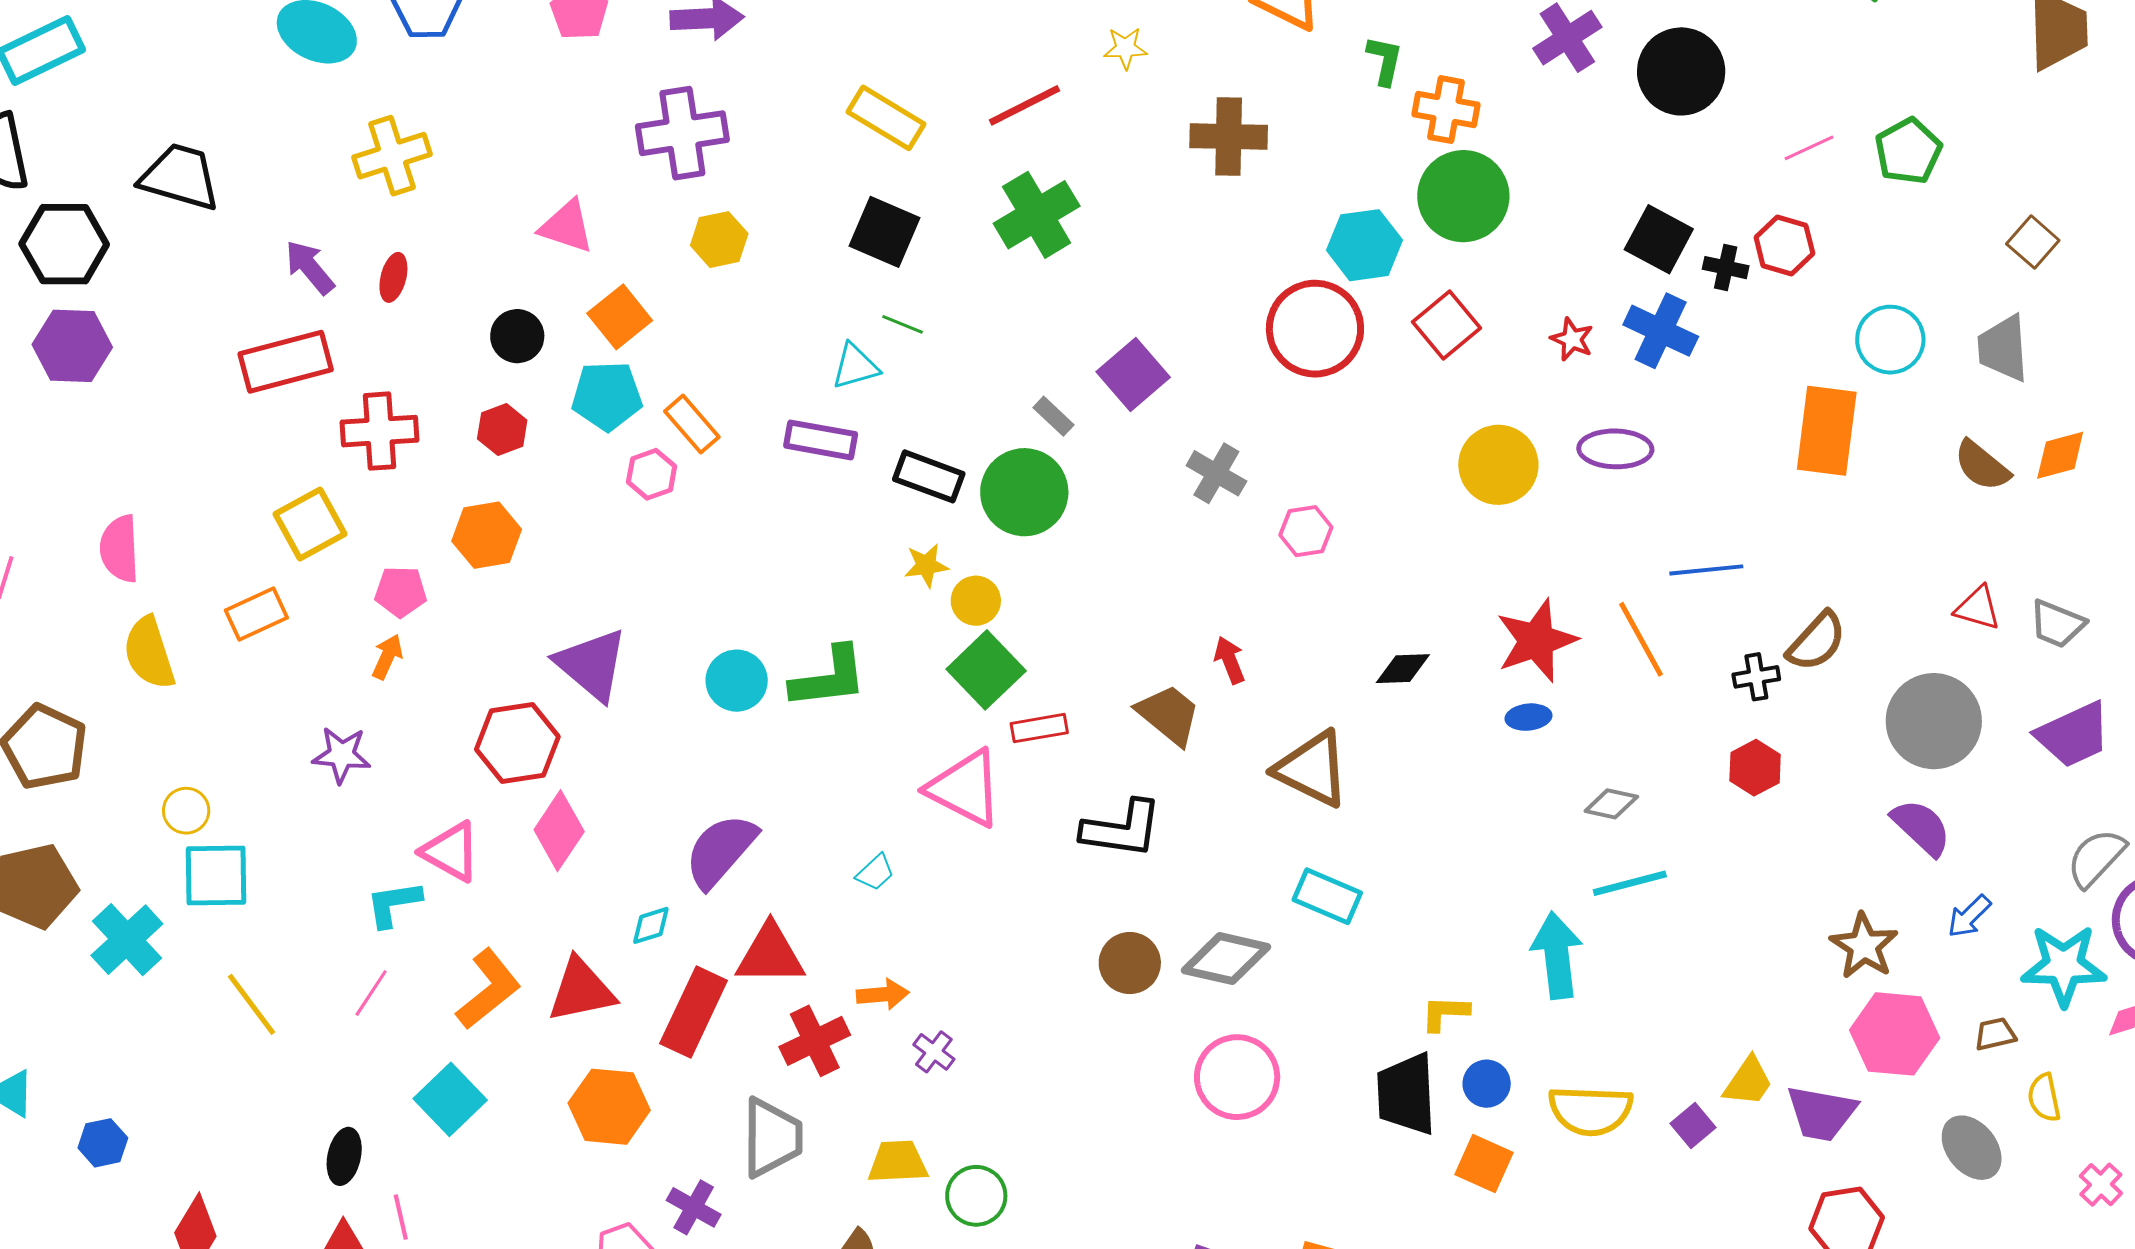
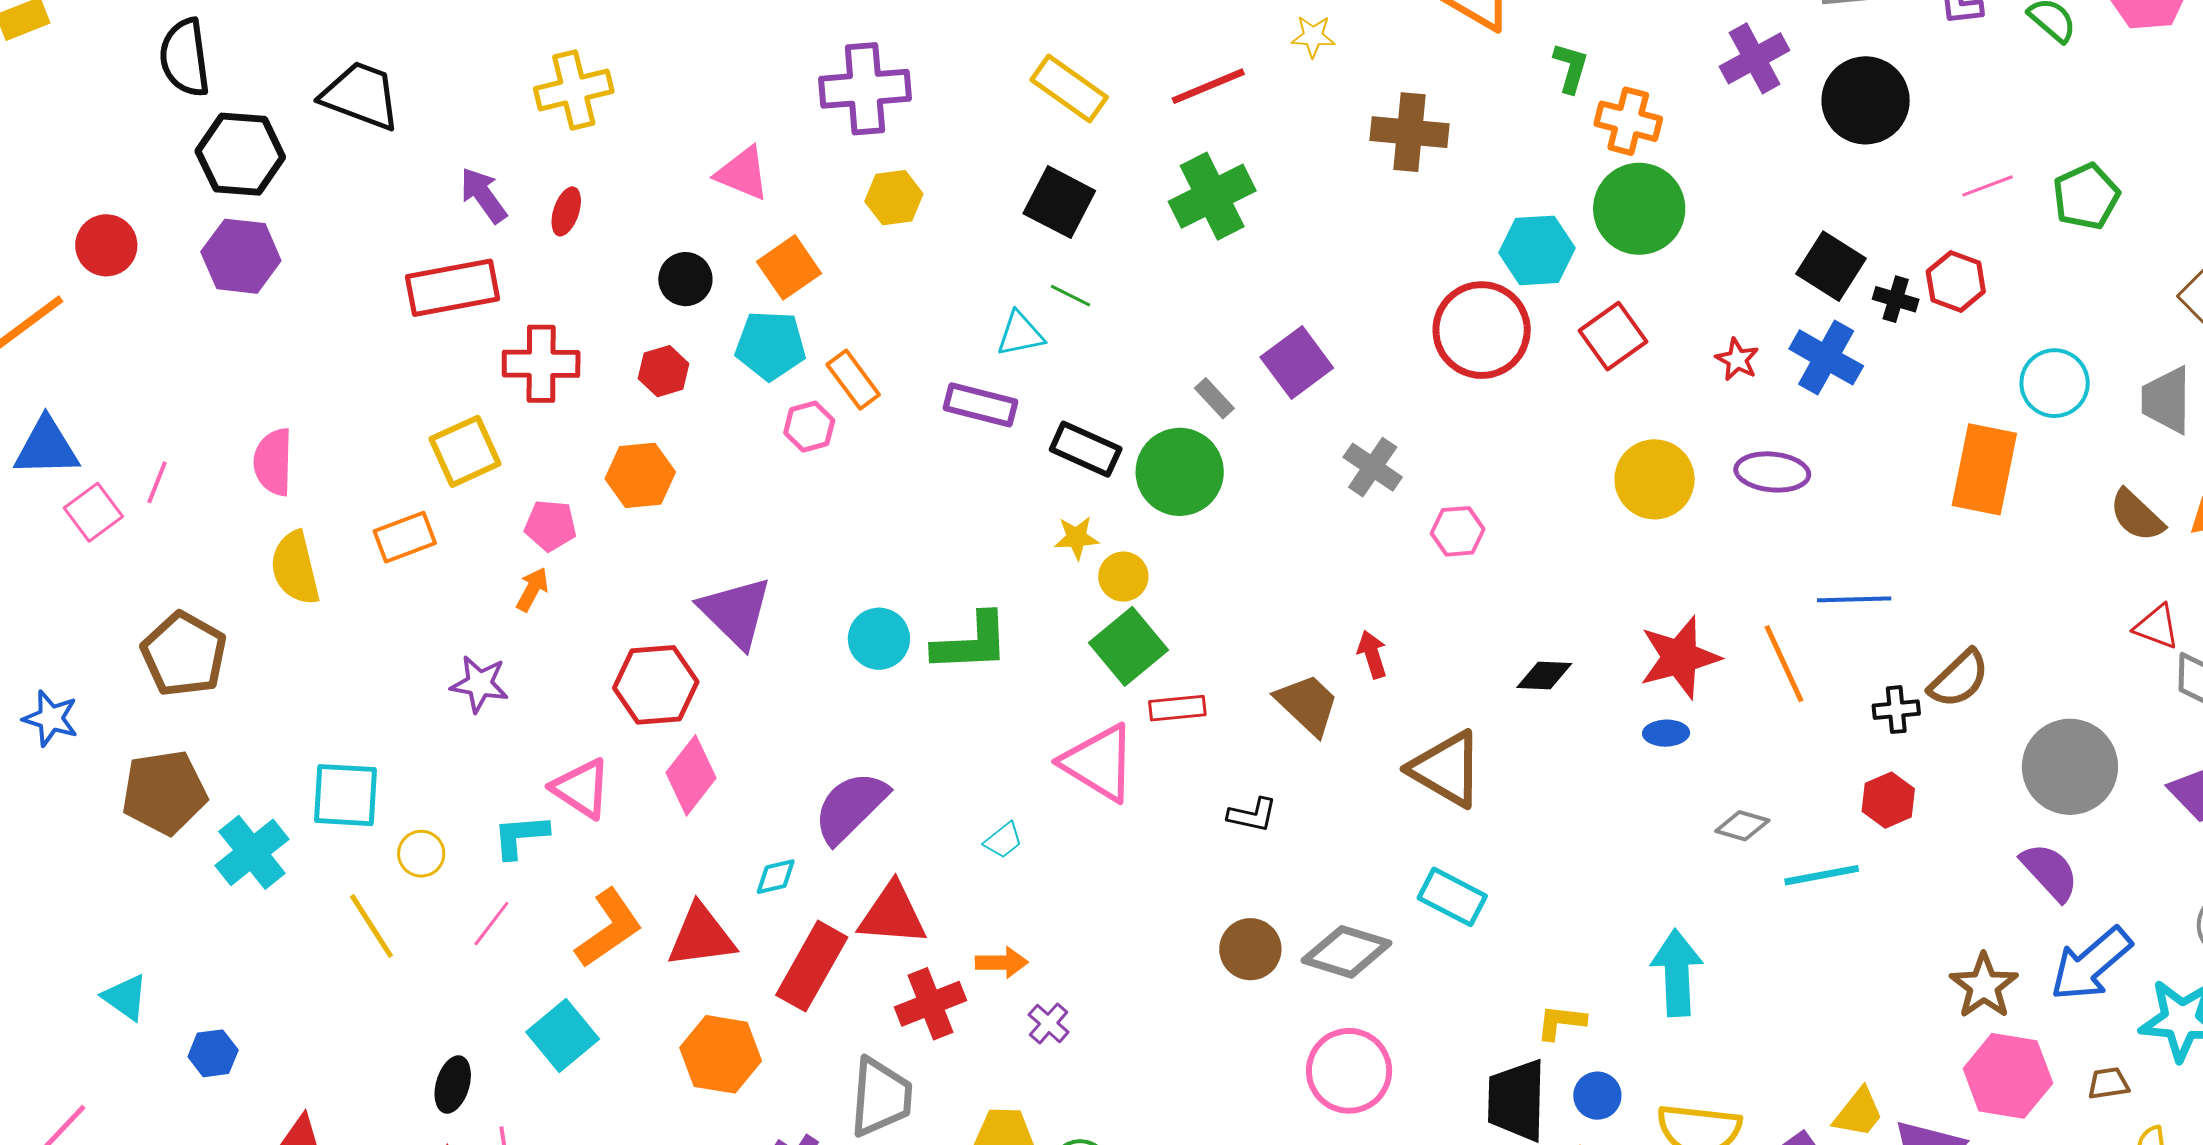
red triangle: (1978, 608) -> (2157, 627), moved
yellow circle: (186, 811) -> (421, 854), moved
black L-shape: (1122, 829) -> (1252, 815), size x0.6
cyan line: (1630, 883) -> (1822, 875), moved
blue arrow: (1969, 916) -> (2091, 964), size x1.8

